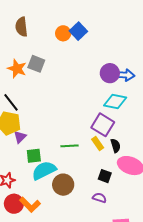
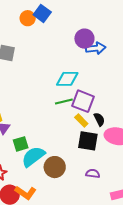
purple circle: (110, 73) -> (84, 39), moved
cyan diamond: (115, 102) -> (67, 79), moved
green line: (69, 146) -> (64, 101), moved
black square: (105, 176) -> (88, 141), moved, size x1.5

